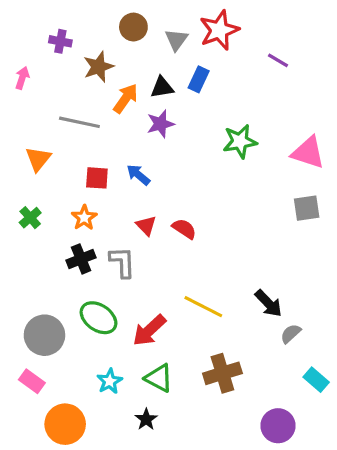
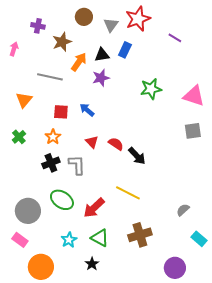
black arrow: (268, 303) -> (137, 156), moved

